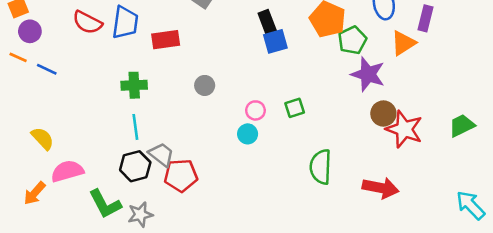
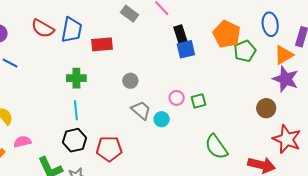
purple star: (368, 74) -> (286, 79), moved
pink circle: (255, 110) -> (177, 98), moved
red star: (404, 129) -> (287, 139), moved
gray trapezoid: (161, 154) -> (141, 110), moved
green semicircle: (321, 167) -> (216, 147), turned -40
pink semicircle: (67, 171) -> (22, 142), size x0.7

